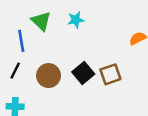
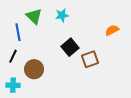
black square: (83, 73) -> (70, 47), moved
brown circle: (49, 76) -> (34, 69), moved

